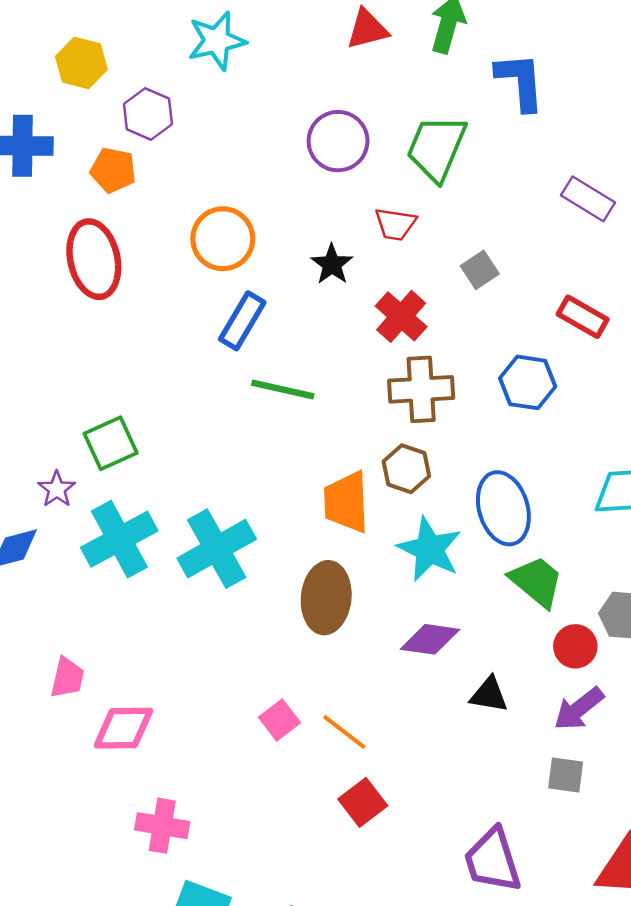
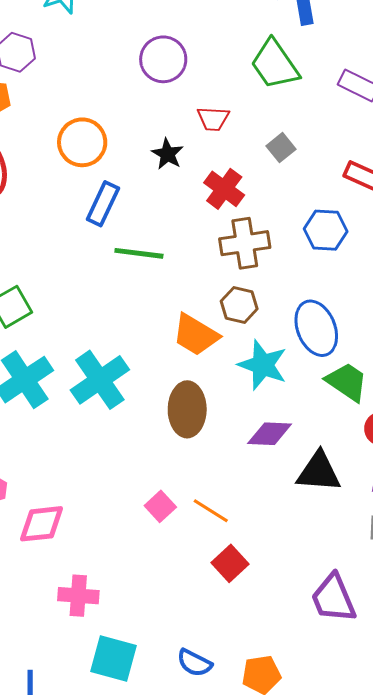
green trapezoid: (436, 148) -> (275, 64), moved, turned -52
orange trapezoid: (346, 502) -> (196, 335), turned -51
black triangle: (489, 695) -> (319, 472), size x1.5

